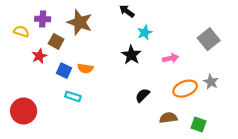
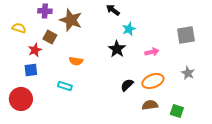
purple cross: (43, 19) -> (45, 11), moved
gray square: (209, 39) -> (186, 35), turned 30
blue square: (64, 71) -> (31, 70), moved, turned -32
orange ellipse: (185, 89) -> (153, 81), moved

